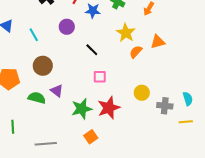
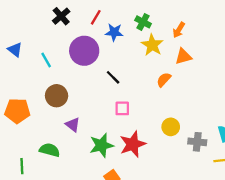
purple circle: (67, 27) -> (84, 51), size x1.6
yellow star: (126, 33) -> (152, 45), moved
orange triangle: (158, 42) -> (183, 57), moved
green semicircle: (37, 98) -> (50, 150), moved

